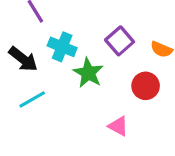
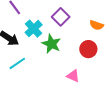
purple square: (120, 41) -> (61, 17), moved
cyan cross: (62, 47) -> (34, 29), turned 30

